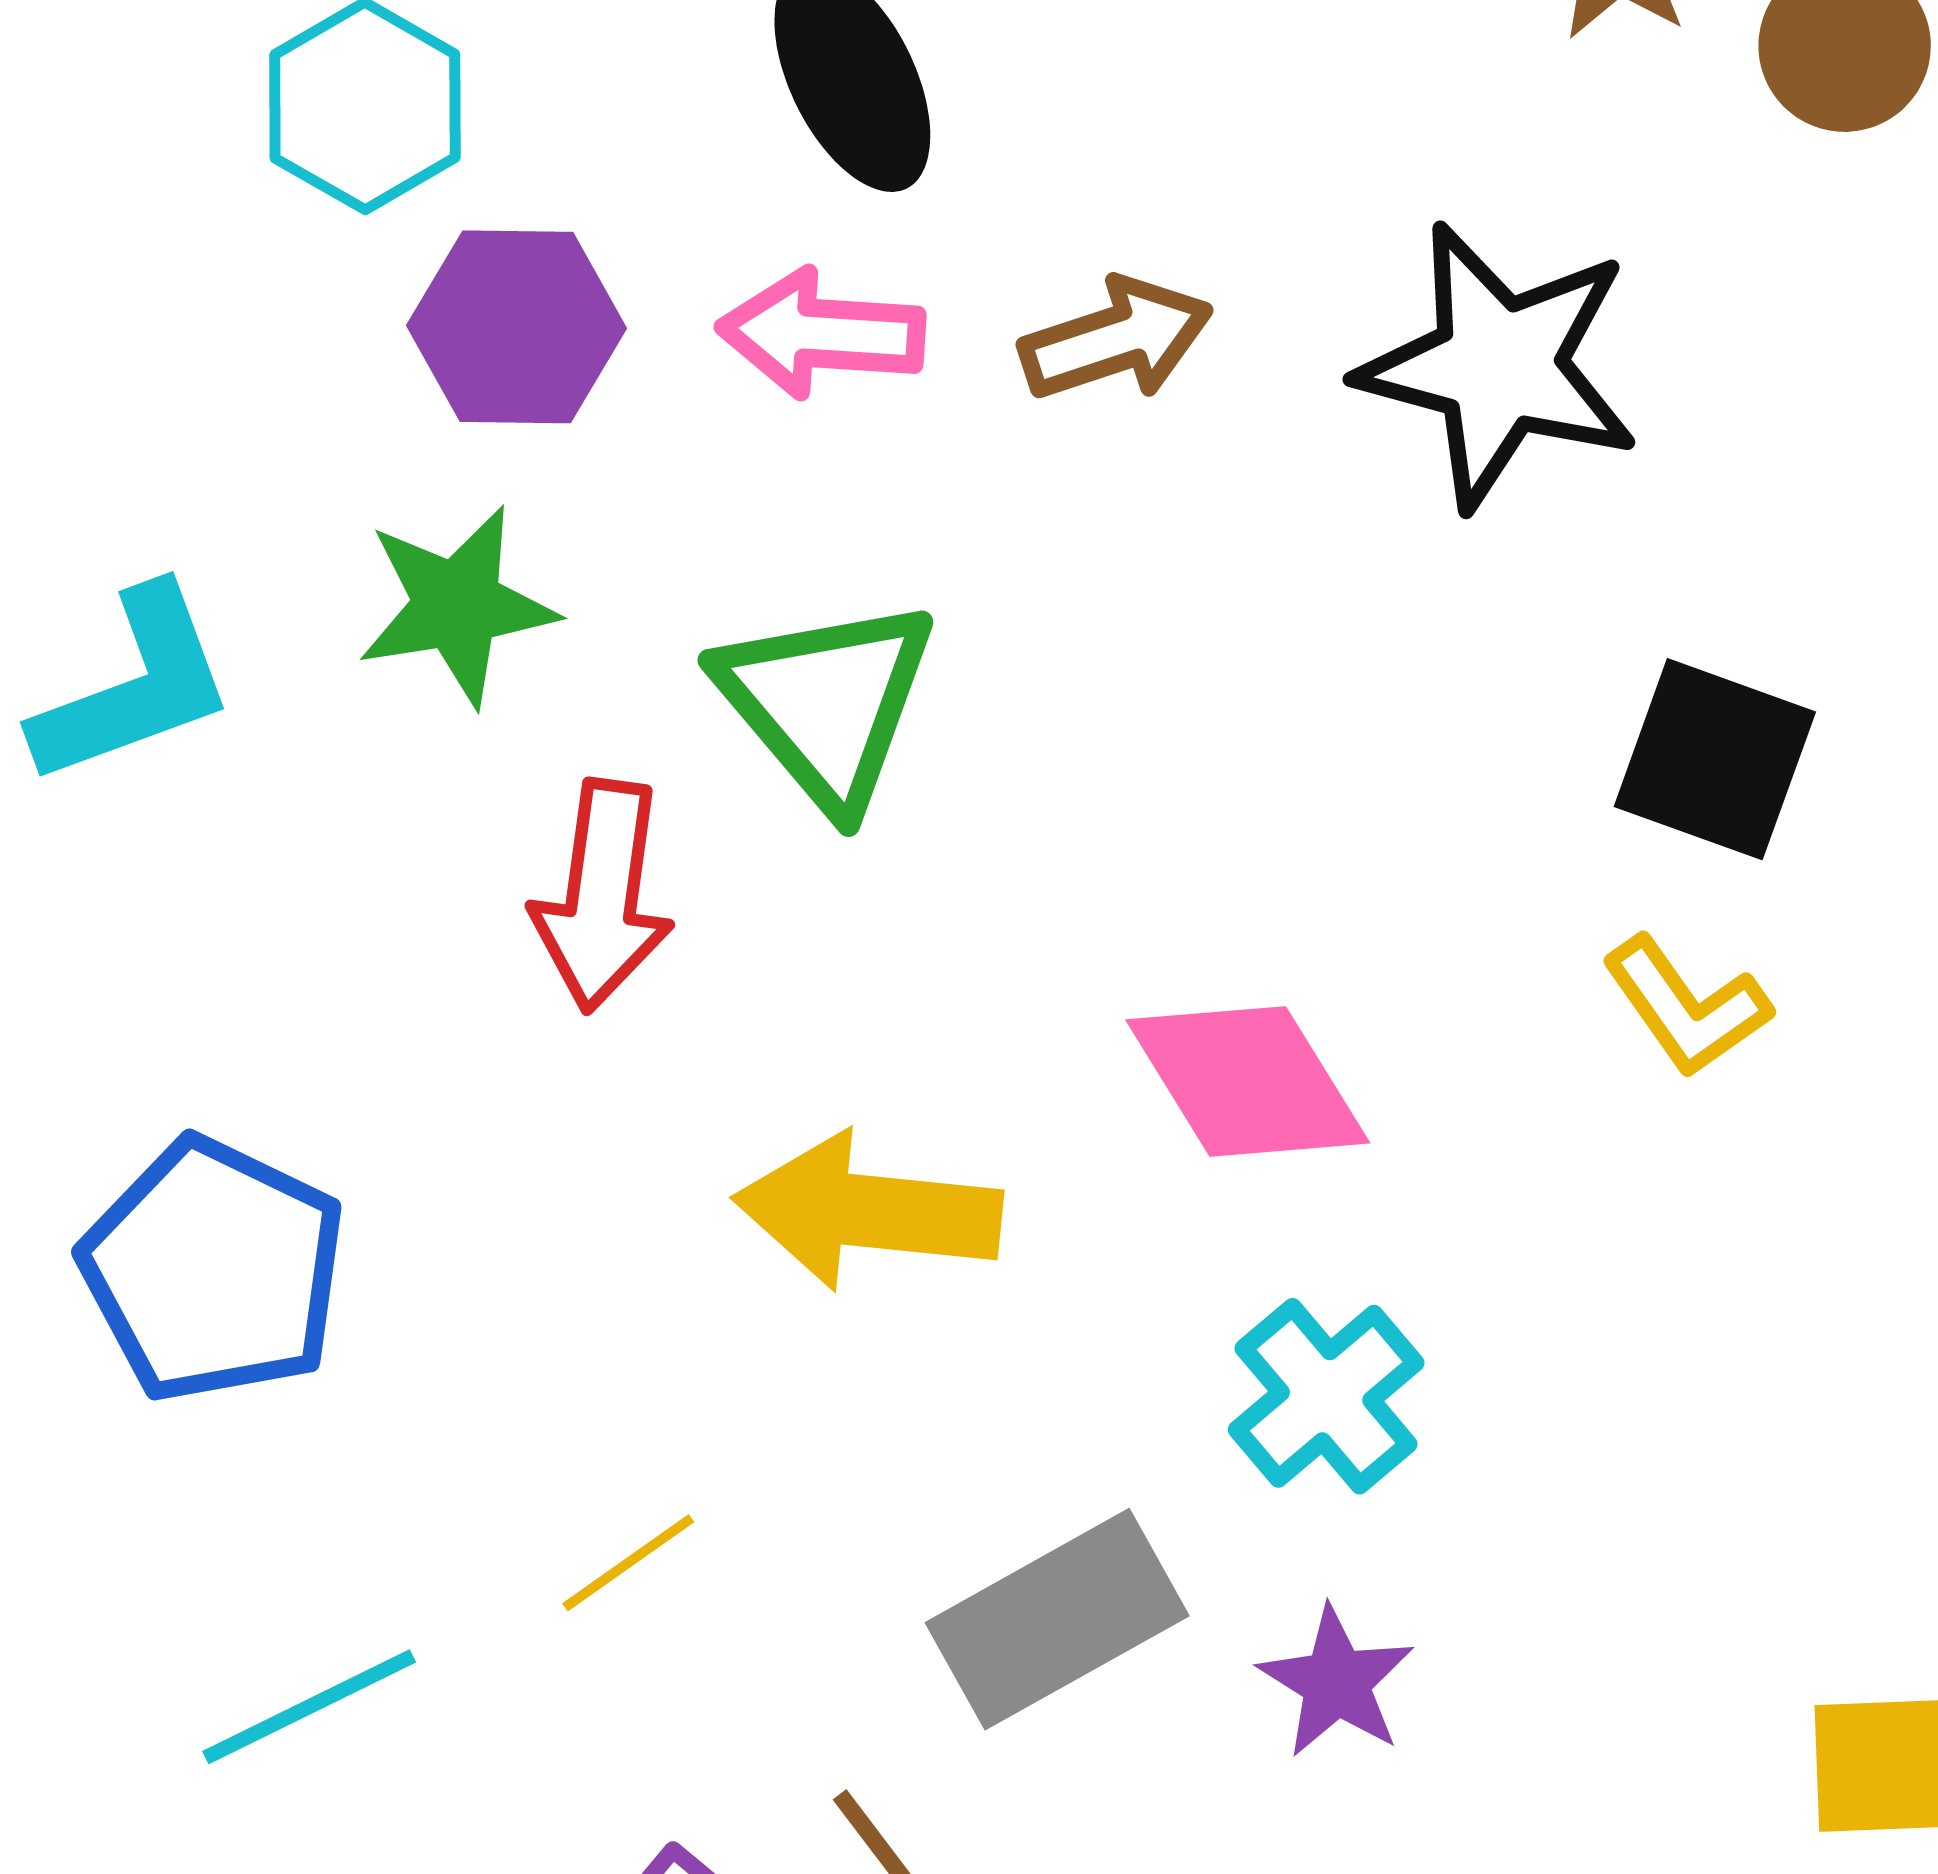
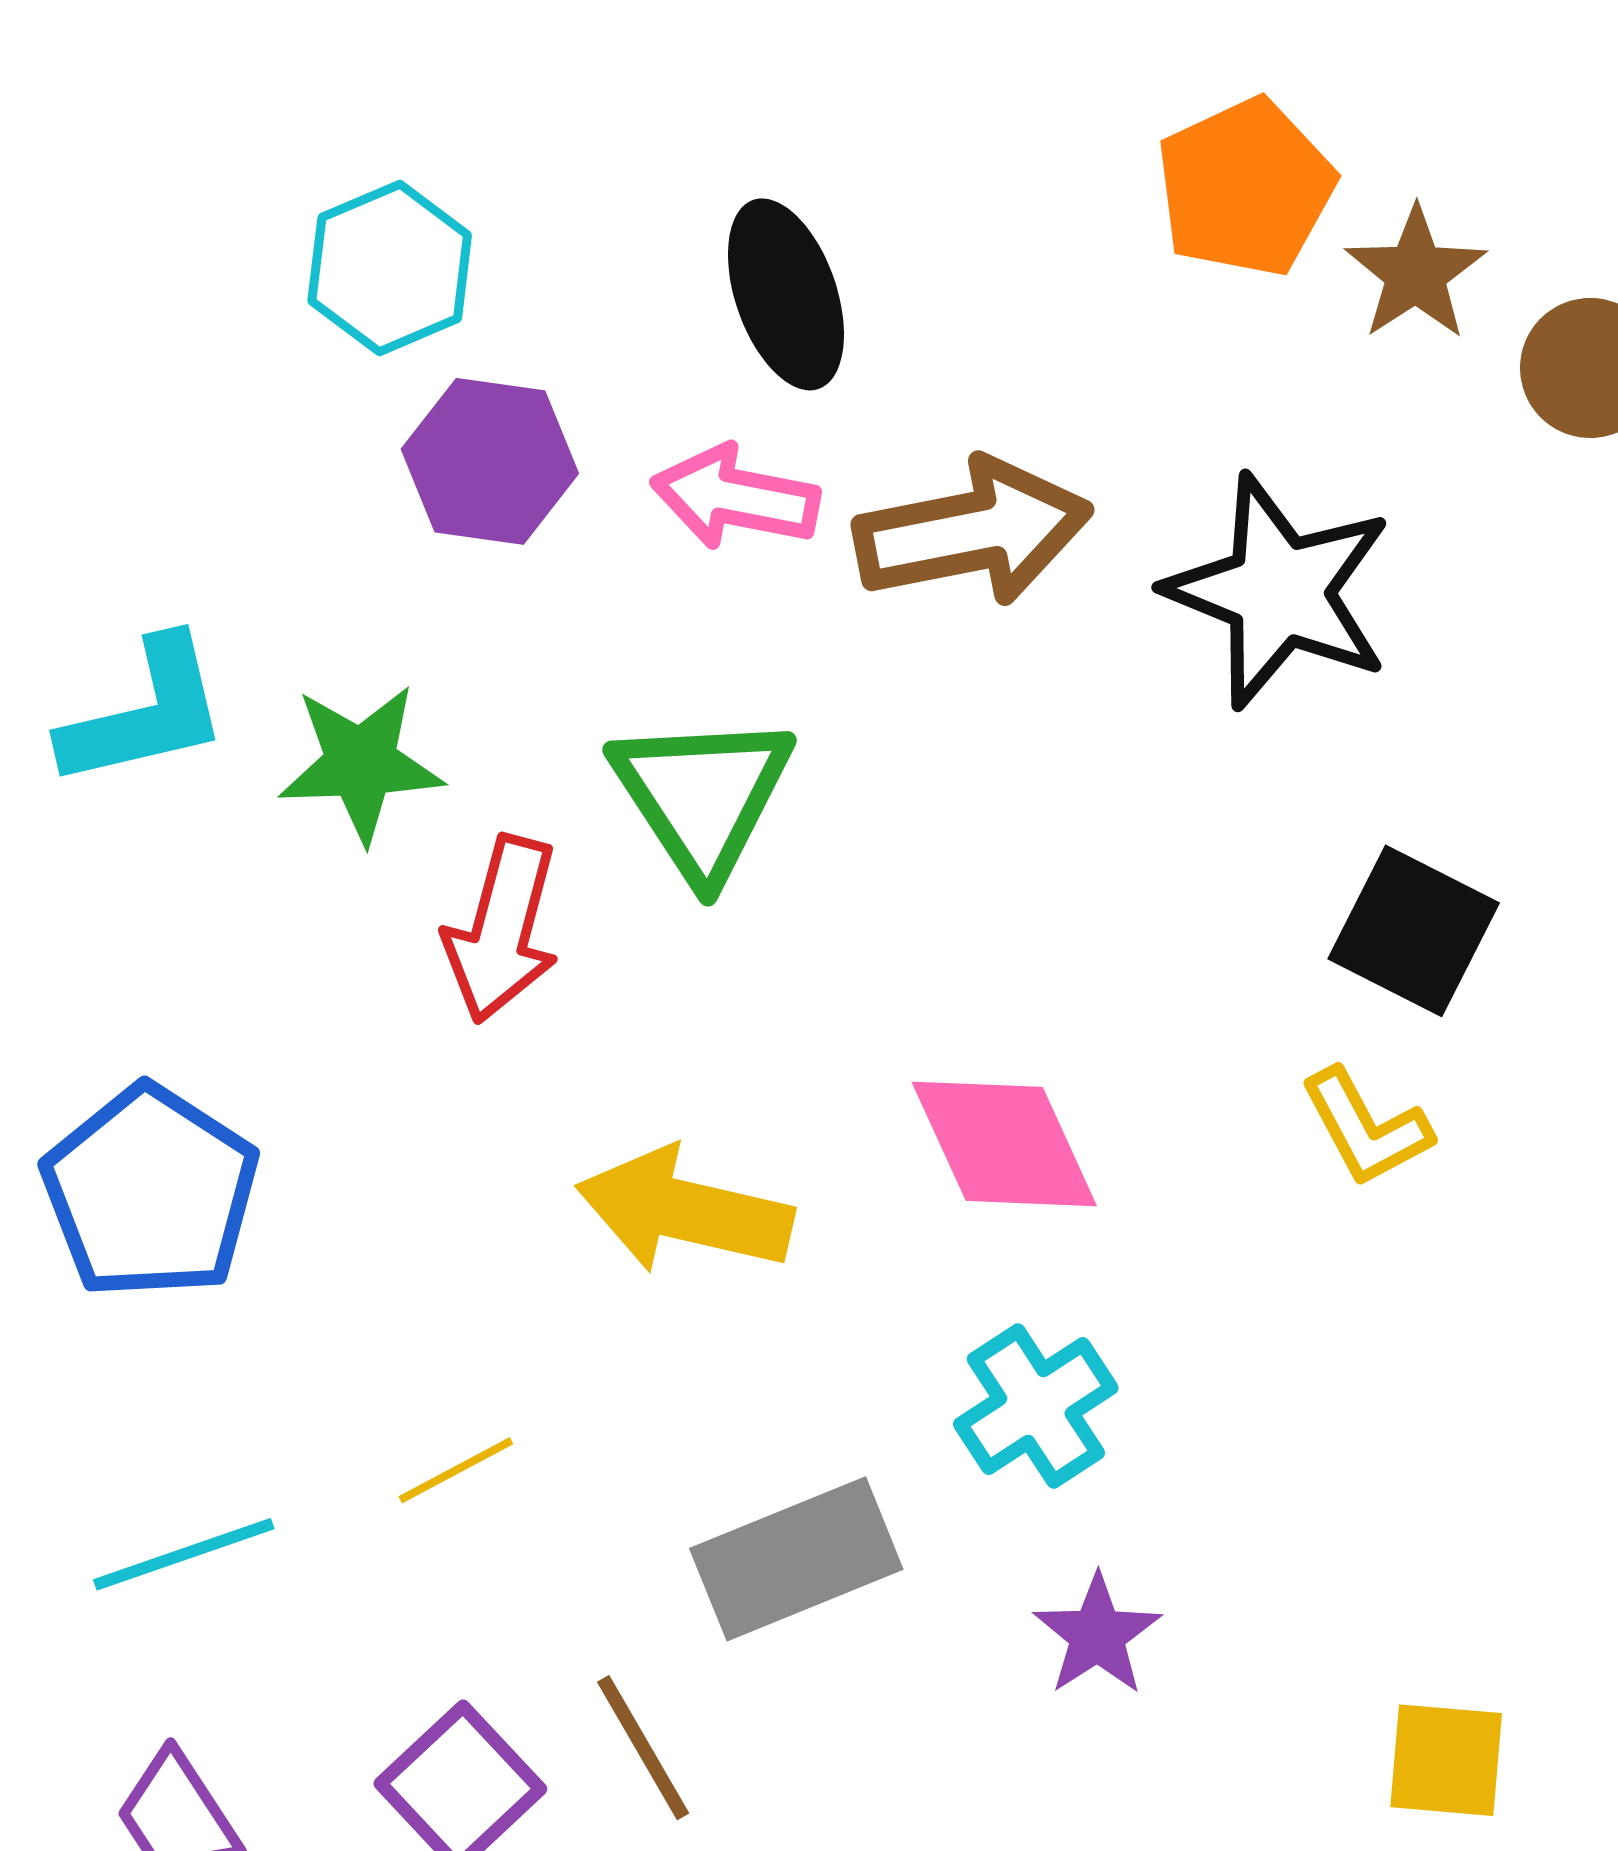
brown arrow: (1116, 339) -> (973, 532), size x1.5
green star: (457, 605) -> (361, 763), moved
purple star: (1336, 1682) -> (1097, 1635), moved

